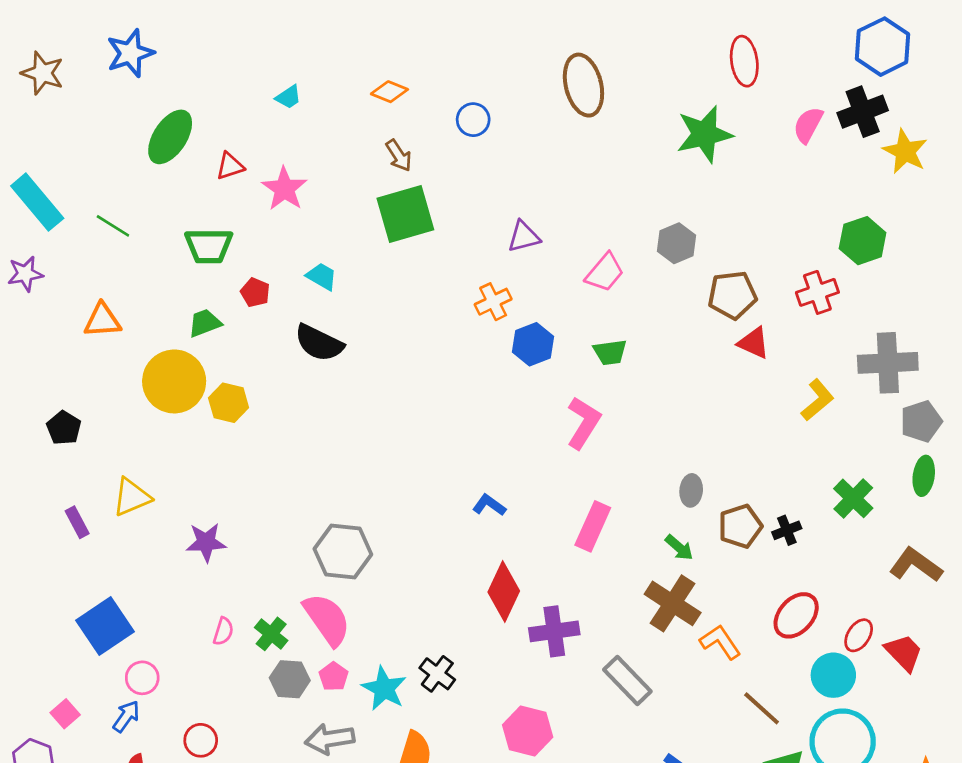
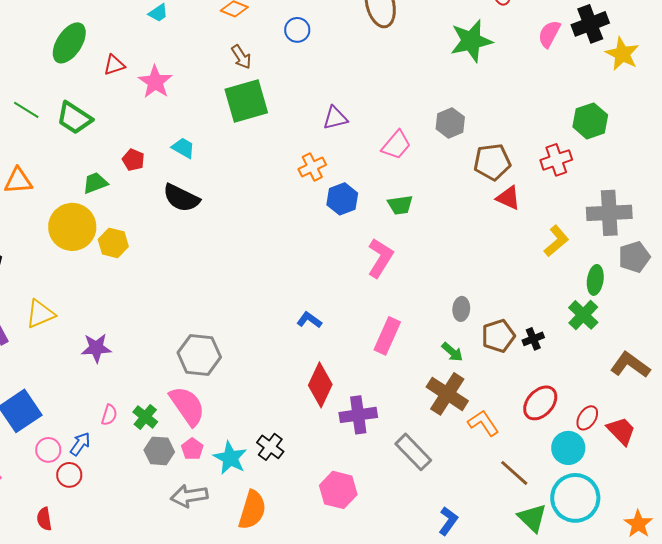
green trapezoid: (209, 246) -> (74, 118), moved, turned 33
green ellipse: (924, 476) -> (595, 280), moved
blue arrow: (126, 716) -> (80, 444), moved
red circle: (201, 740) -> (69, 475), moved

